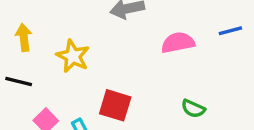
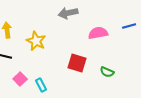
red square: (115, 105) -> (77, 63), moved

